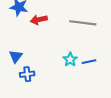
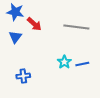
red arrow: (39, 20) -> (34, 24), turned -126
blue triangle: (16, 56) -> (15, 37), moved

